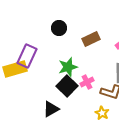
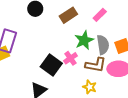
green star: (68, 67) -> (84, 40), moved

